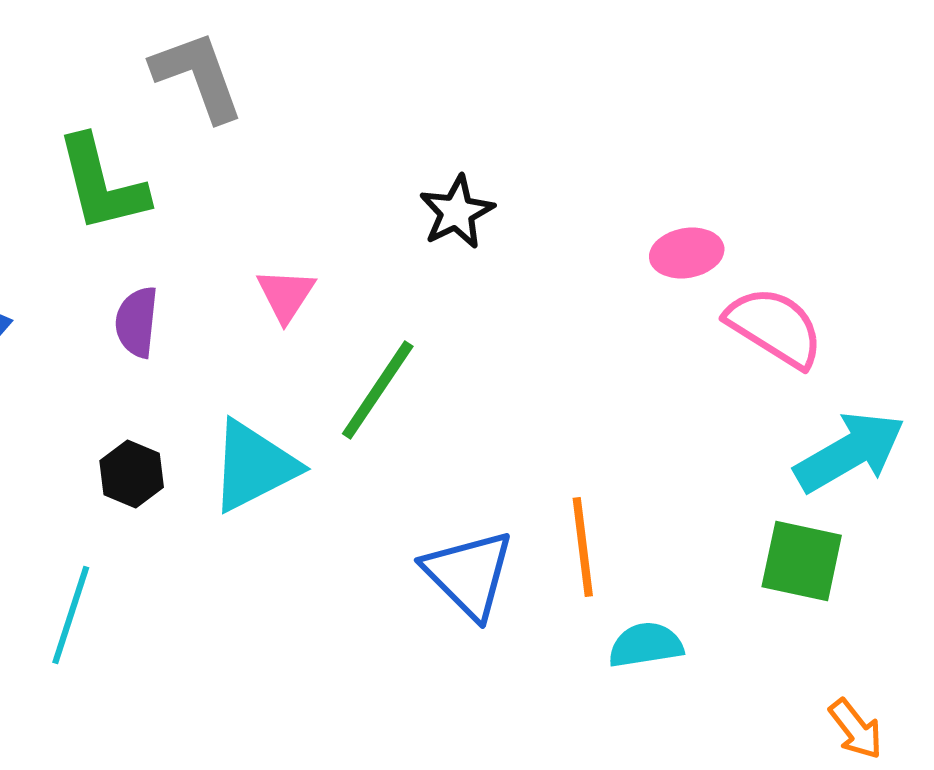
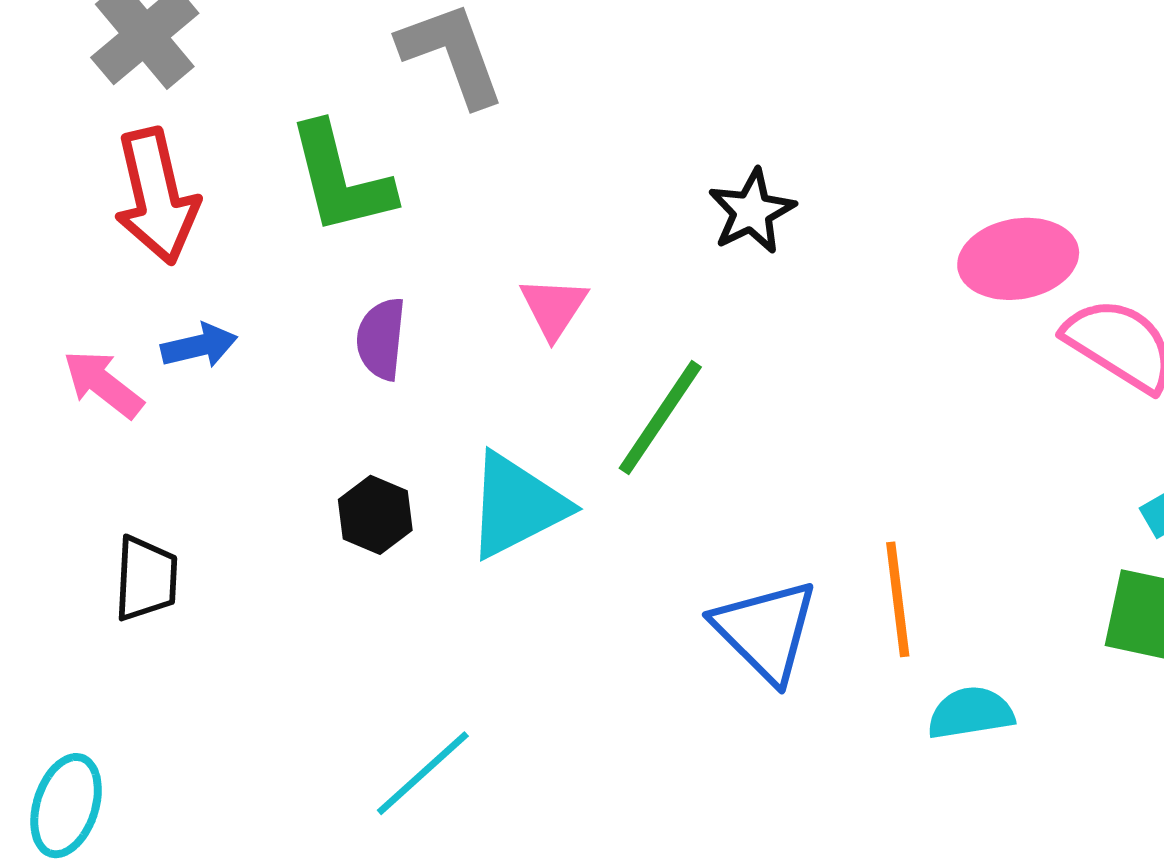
pink ellipse: (687, 253) -> (1018, 259), size x1.4
cyan line: (71, 615) -> (423, 773), moved, turned 30

